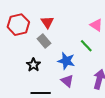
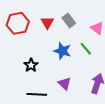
gray rectangle: (44, 41) -> (69, 21), moved
blue star: (66, 61) -> (62, 51), moved

